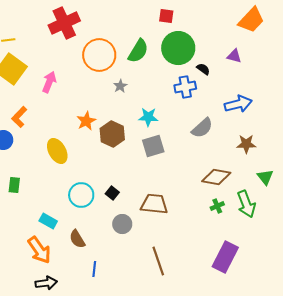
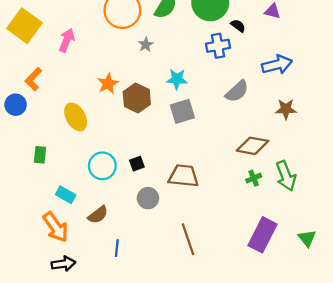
green triangle: (265, 177) -> (307, 238), moved
green rectangle: (14, 185) -> (40, 155), moved
black square: (112, 193) -> (137, 164), turned 32
brown semicircle: (77, 239) -> (98, 215), turned -96

